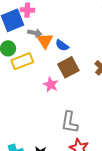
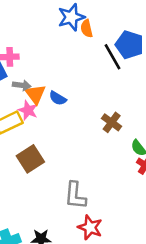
brown square: (68, 67) -> (30, 159), moved
pink star: (51, 85) -> (28, 110), moved

